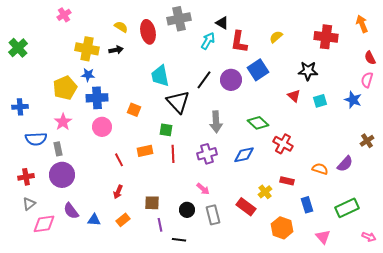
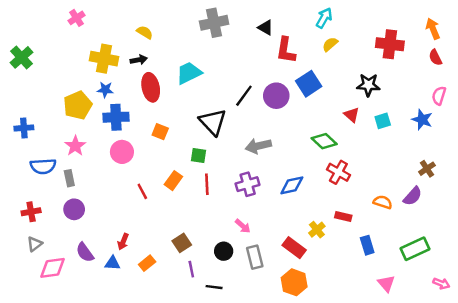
red ellipse: (148, 32) -> (151, 87), moved
cyan arrow: (208, 41) -> (324, 18), moved
red semicircle: (370, 58) -> (435, 57), moved
cyan trapezoid: (160, 76) -> (189, 73), moved, turned 75
gray arrow: (216, 122) -> (258, 146), turned 80
green diamond: (258, 123) -> (324, 141), moved
brown cross: (367, 141) -> (427, 169), moved
orange rectangle: (145, 151) -> (173, 181), turned -42
purple circle: (62, 175) -> (74, 209), size x0.7
red arrow: (118, 192) -> (123, 242), moved
brown square: (152, 203) -> (182, 243), turned -35
orange hexagon: (282, 228) -> (294, 282), moved

